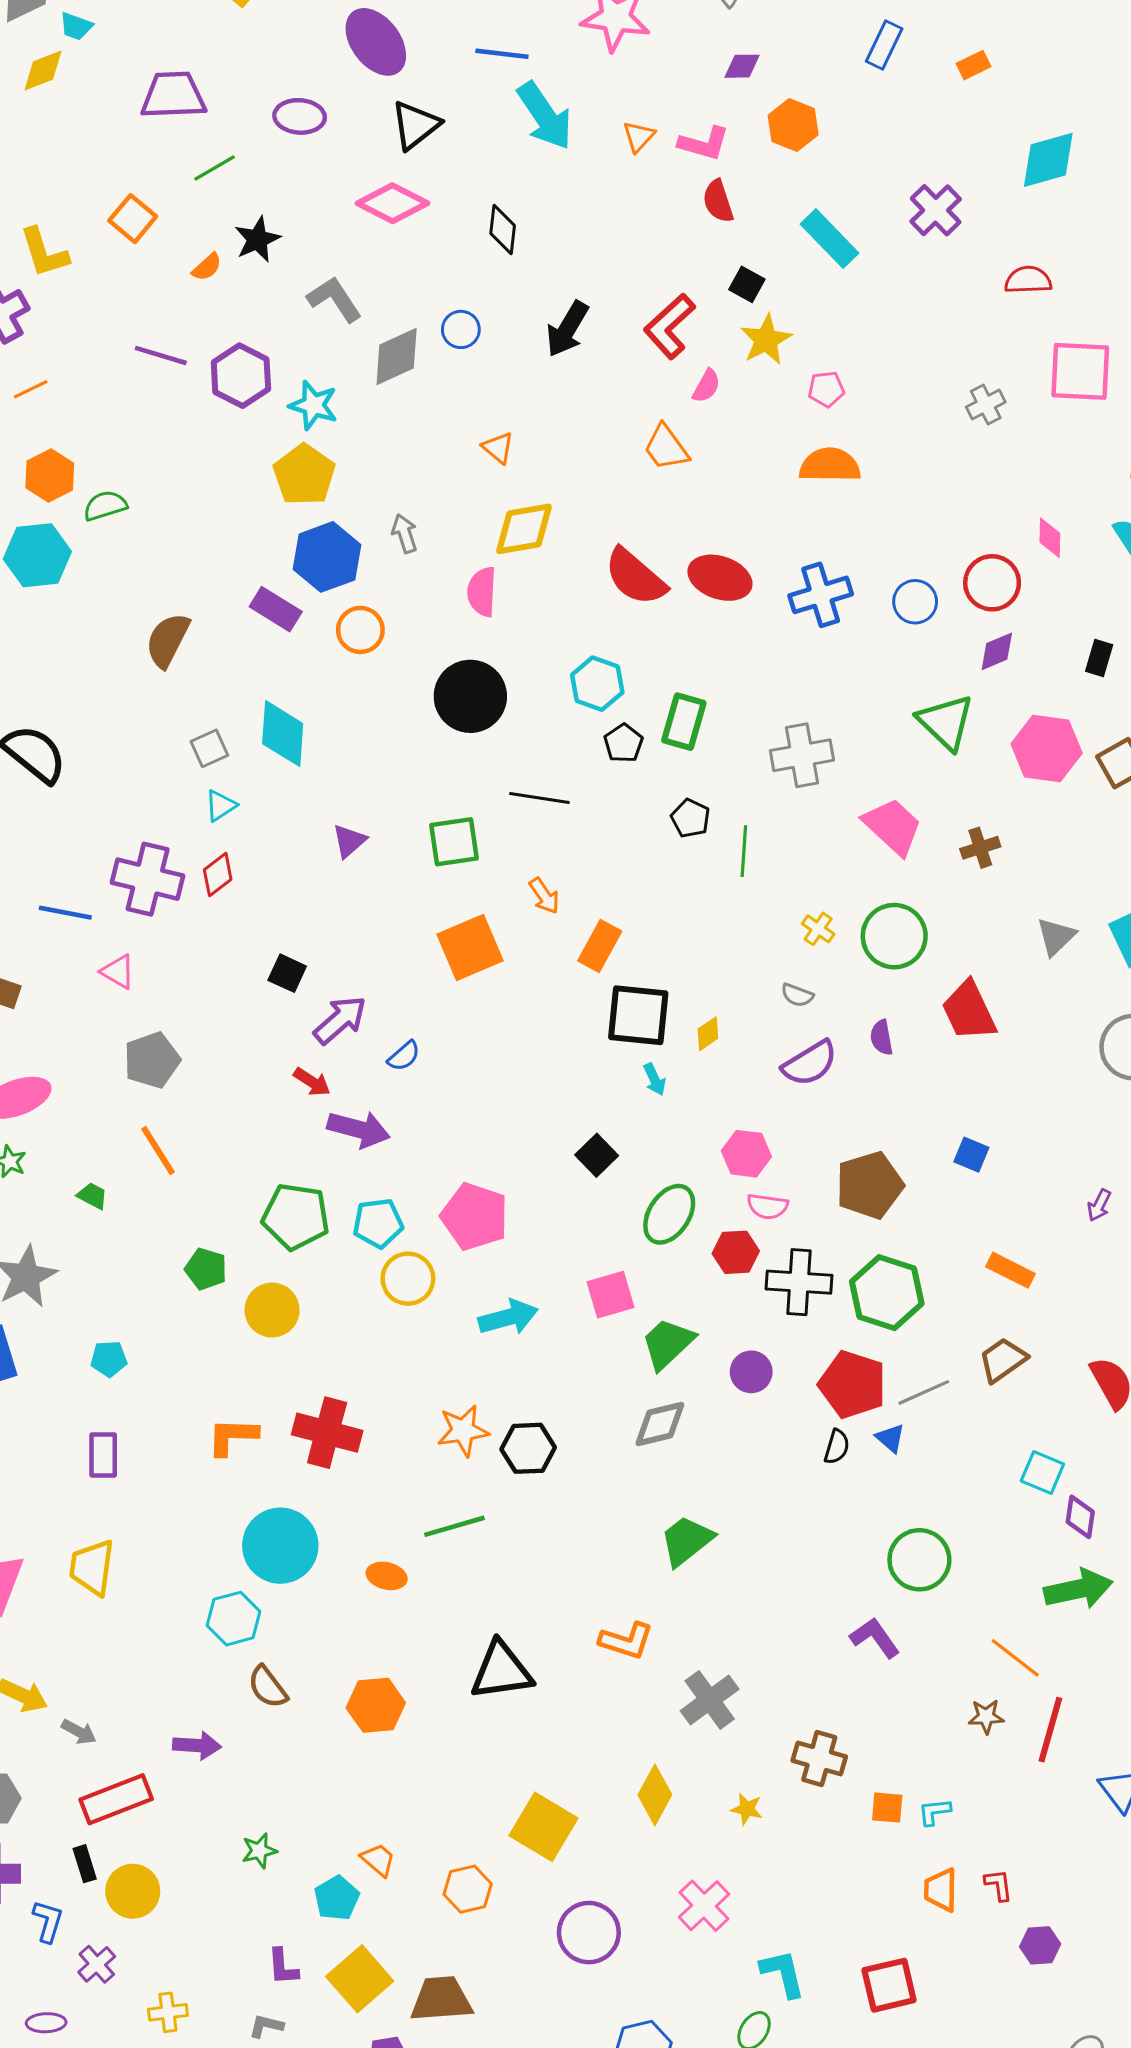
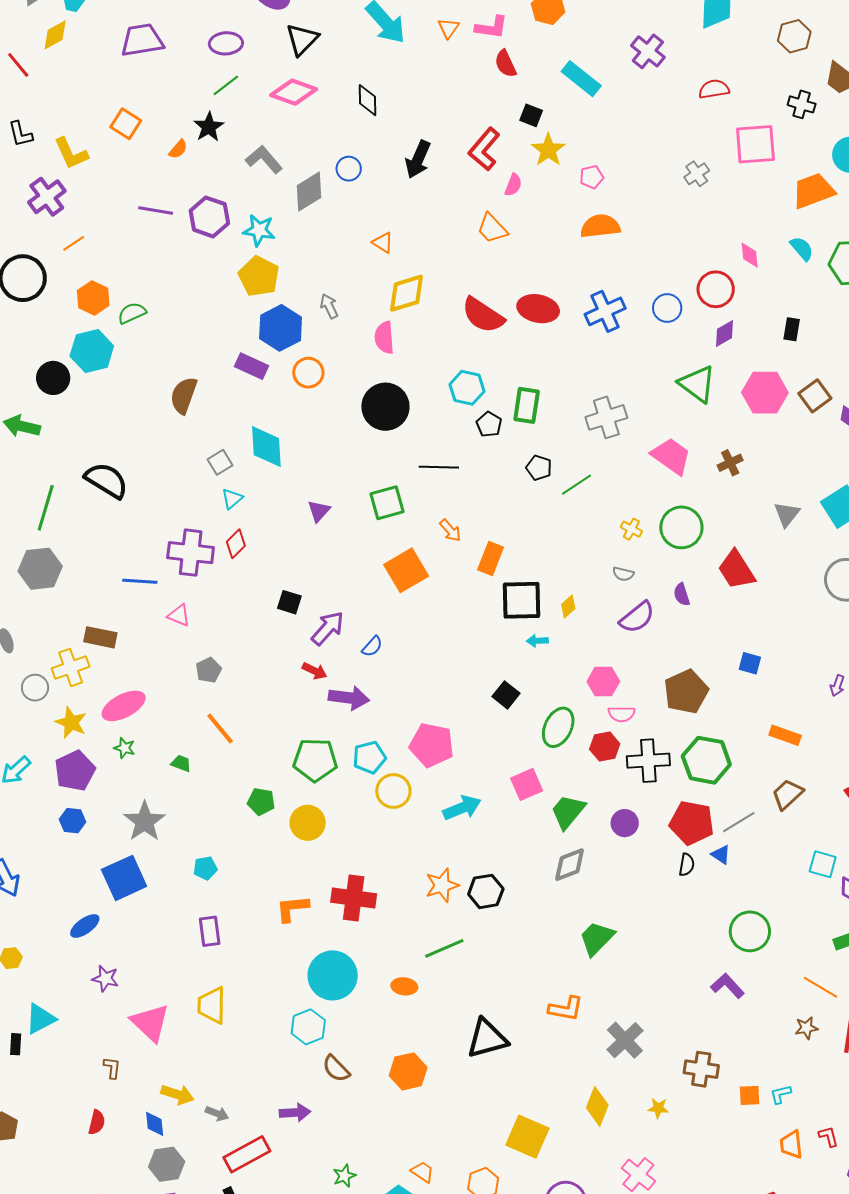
green line: (215, 168) -> (226, 85), moved
green line: (744, 851) -> (577, 485), turned 60
gray pentagon: (152, 1060) -> (209, 670), size x0.7
cyan arrow: (655, 1079) -> (537, 641), turned 120

